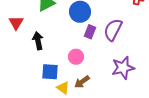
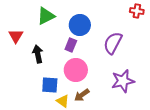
purple rectangle: (90, 32) -> (71, 45), moved
pink circle: (76, 57) -> (76, 70), size x1.5

